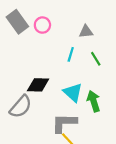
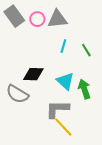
gray triangle: (86, 32) -> (57, 19), moved, size x1.5
gray semicircle: (21, 107) -> (17, 94), turned 80

